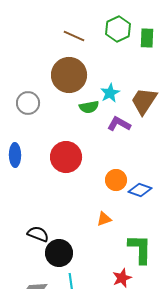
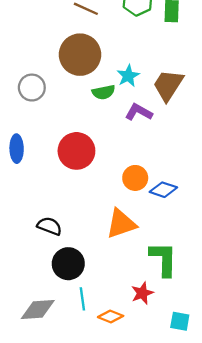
orange triangle: (104, 219) -> (121, 224), size x1.8
black semicircle: (38, 234) -> (49, 226), moved

